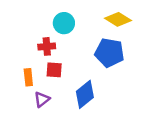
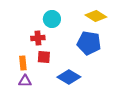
blue diamond: (85, 94) -> (69, 77), turned 70
purple triangle: (42, 99) -> (25, 81), moved, turned 40

